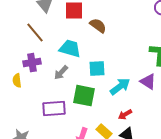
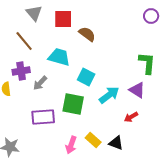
cyan square: (97, 69) -> (86, 77), turned 30
gray arrow: (61, 73) -> (40, 83), moved
red arrow: (125, 115) -> (131, 117), moved

